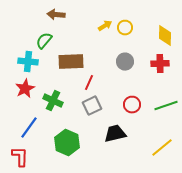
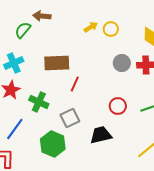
green semicircle: (44, 41) -> (23, 30), moved
cyan cross: (28, 62) -> (14, 63), turned -30
gray circle: (125, 62) -> (122, 63), moved
gray square: (92, 106) -> (70, 118), moved

